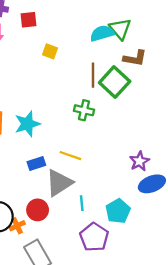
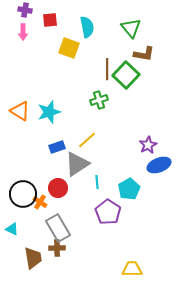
cyan semicircle: (102, 33) -> (87, 27), moved, turned 95
yellow square: (50, 51) -> (69, 48), size x1.5
green cross: (84, 110) -> (99, 100), turned -30
yellow line: (70, 156) -> (87, 140), turned -60
orange cross: (17, 226) -> (40, 202), turned -32

